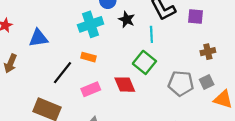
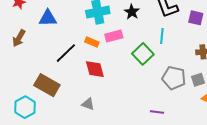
cyan line: (151, 34) -> (162, 36), moved
red diamond: (125, 85) -> (95, 69), moved
pink rectangle: (91, 89) -> (114, 36), moved

